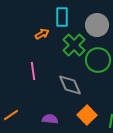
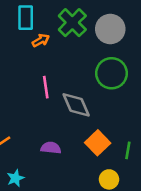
cyan rectangle: (62, 17) -> (26, 18), moved
green cross: (74, 45) -> (72, 23), moved
pink line: (33, 71) -> (46, 87), moved

